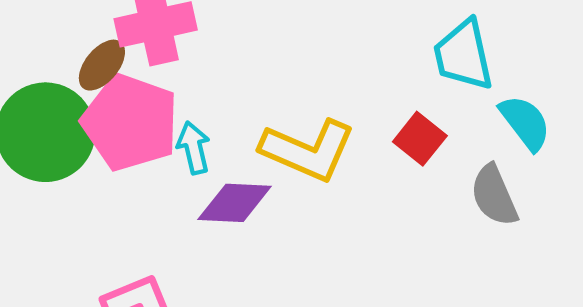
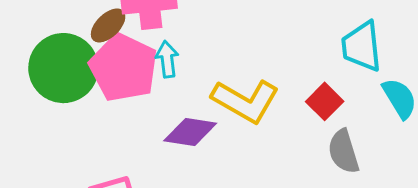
cyan arrow: (194, 148) -> (167, 59), moved
gray semicircle: (494, 195) -> (344, 152), moved

